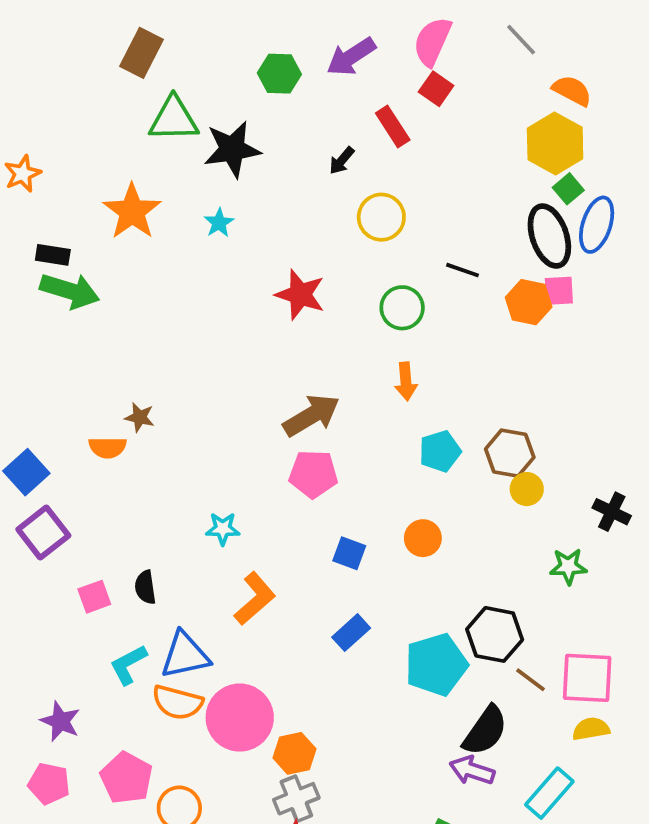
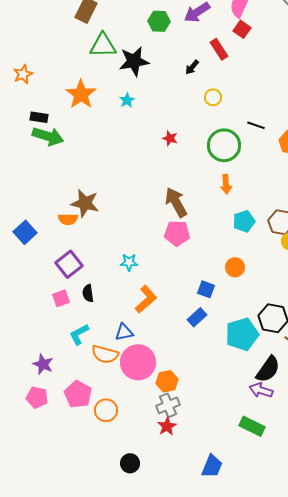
yellow circle: (381, 217) -> (213, 97), size x0.7
red star: (300, 295) -> (170, 138), size x0.6
green circle: (402, 308) -> (224, 145), size x1.4
brown arrow: (311, 415) -> (176, 202), turned -88
brown star: (140, 417) -> (85, 203), size x1.8
purple square: (43, 532) -> (69, 264), moved
blue square: (349, 553) -> (206, 289), moved
blue triangle: (185, 655) -> (124, 332), moved, size x0.7

